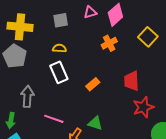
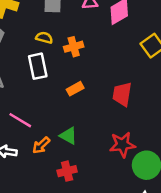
orange cross: (109, 43) -> (74, 47), moved
red star: (143, 107) -> (122, 145), moved

